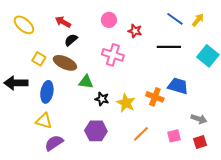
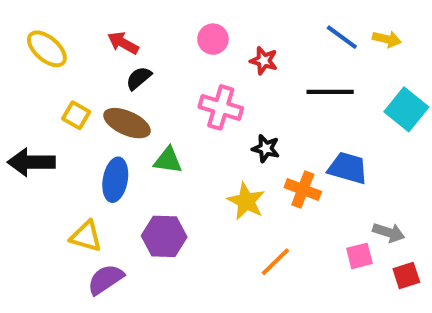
yellow arrow: (198, 20) -> (387, 39), turned 64
blue ellipse: (47, 92) -> (115, 180), moved
black star: (102, 99) -> (266, 148), moved
purple hexagon: (96, 131) -> (164, 236), moved
pink square: (174, 136) -> (359, 256), moved
red square: (200, 142) -> (406, 275), moved

